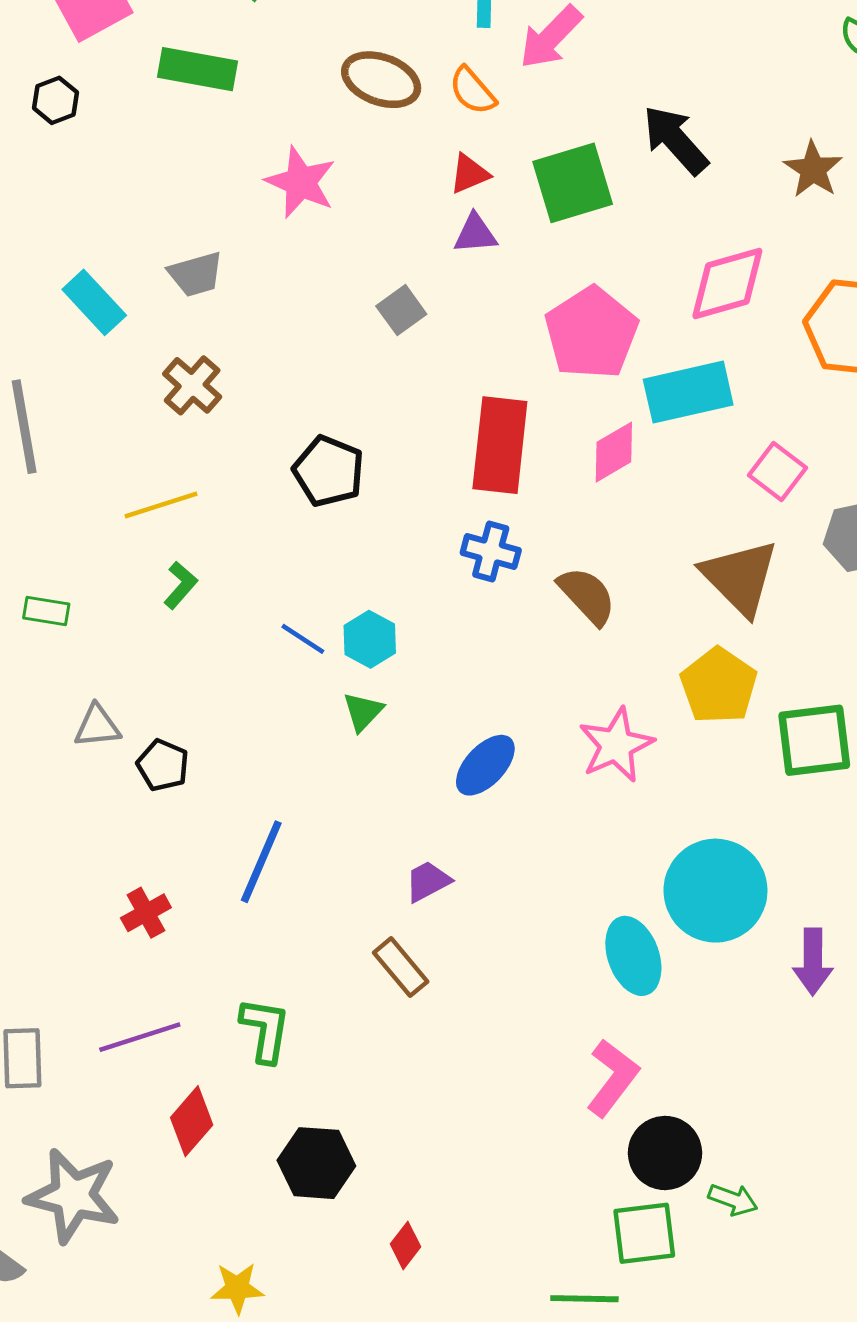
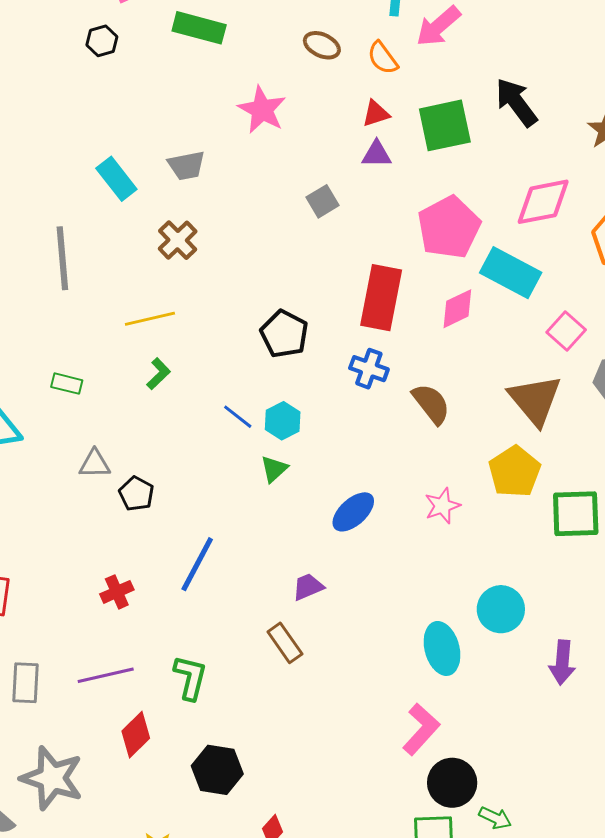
brown ellipse: (381, 80) -> (322, 45), size x0.7
cyan rectangle: (688, 392) -> (511, 273), turned 36
black pentagon: (329, 471) -> (284, 334), moved
pink star: (616, 745) -> (442, 506), size x0.7
cyan circle: (715, 891) -> (501, 609), size x0.7

